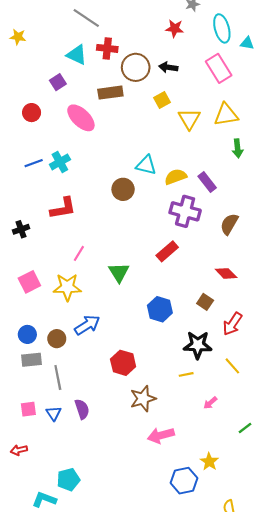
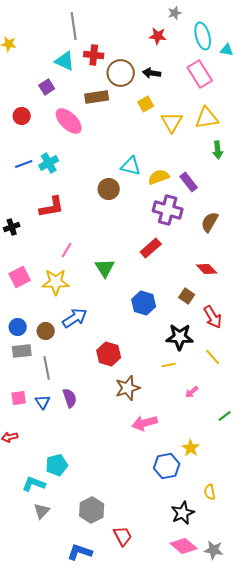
gray line: (86, 18) -> (74, 26), turned 48
red arrow: (232, 324) -> (213, 317), turned -65

